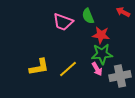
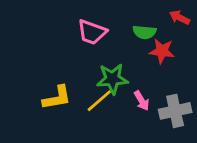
green semicircle: (88, 16) -> (144, 32), moved, turned -63
red star: (101, 35) -> (162, 51), moved
green star: (102, 54) -> (112, 79), moved

